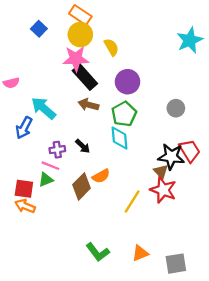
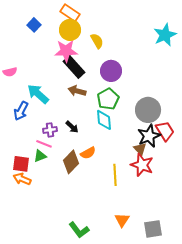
gray circle: (176, 108) -> (148, 110), moved, size x1.6
black star: (171, 157) -> (149, 136), turned -30
yellow line: (132, 201) -> (115, 175), turned -35
green L-shape: (98, 252) -> (79, 230), moved
orange triangle: (140, 253) -> (122, 220), turned -35

